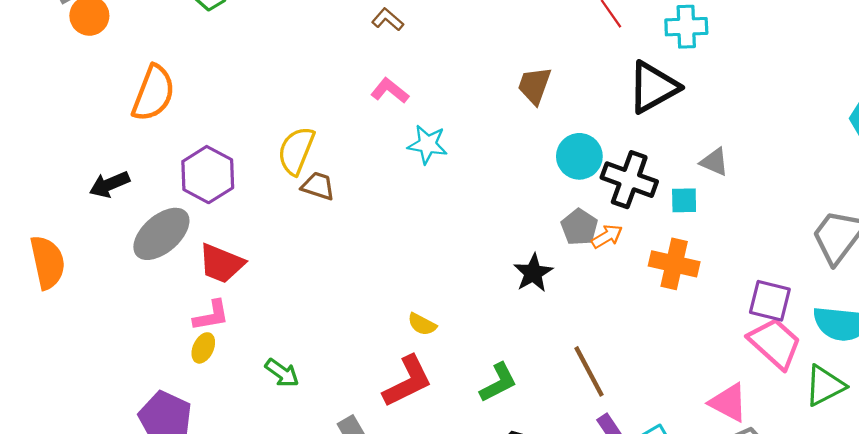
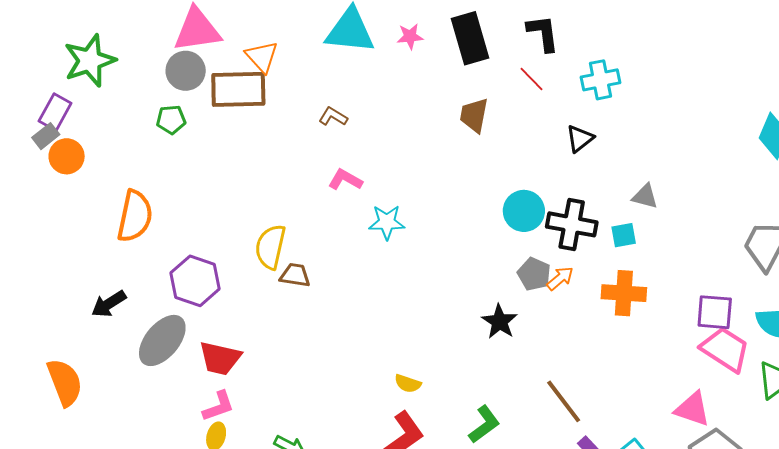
brown trapezoid: (534, 86) -> (474, 115), moved
black triangle: (653, 87) -> (580, 139), size x0.6

